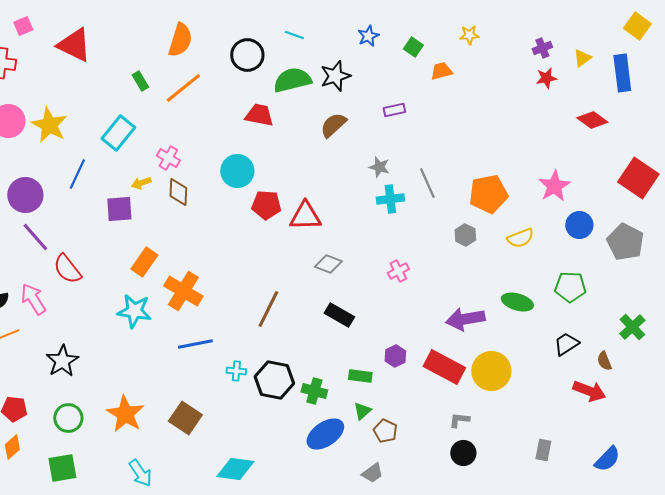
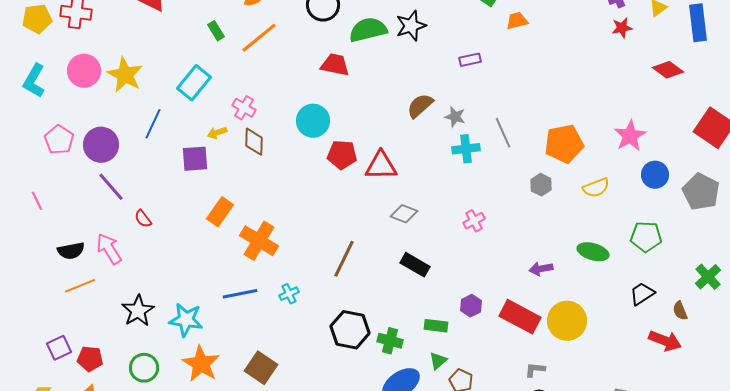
brown semicircle: (333, 125) -> (420, 106), moved
red semicircle: (67, 269) -> (143, 219), size x0.6
cyan star: (134, 311) -> (186, 320), moved
purple arrow: (465, 319) -> (541, 269), size x0.6
blue line: (195, 344) -> (240, 294), moved
cyan cross: (236, 371) -> (289, 294), moved, turned -30

